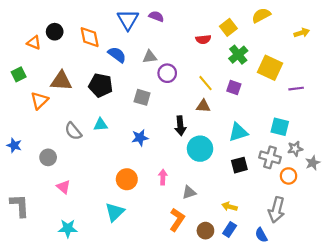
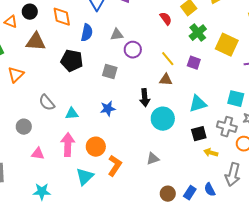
red semicircle: (203, 39) -> (166, 19), turned -120
blue semicircle: (117, 55) -> (87, 33), turned 66
brown triangle: (61, 81) -> (36, 42), moved
cyan triangle: (101, 125) -> (72, 114), moved
pink arrow: (163, 177) -> (68, 145), moved, size x1.6
pink triangle: (63, 187) -> (38, 154), turned -32
yellow arrow: (230, 207) -> (211, 153), moved
orange L-shape: (177, 220) -> (115, 166), moved
blue semicircle: (261, 235) -> (210, 190), moved

